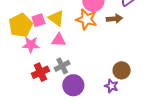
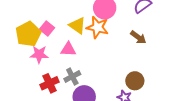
yellow triangle: (56, 18) -> (77, 25), moved
brown arrow: (114, 19) -> (138, 37), moved, turned 42
pink square: (38, 20) -> (47, 29), turned -32

